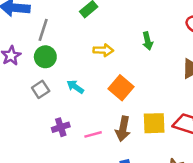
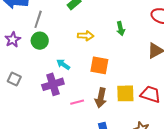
orange square: (121, 88) -> (99, 65), turned -30
gray square: (41, 89) -> (14, 79), moved, turned -32
purple cross: (61, 127) -> (53, 84), moved, size x1.5

